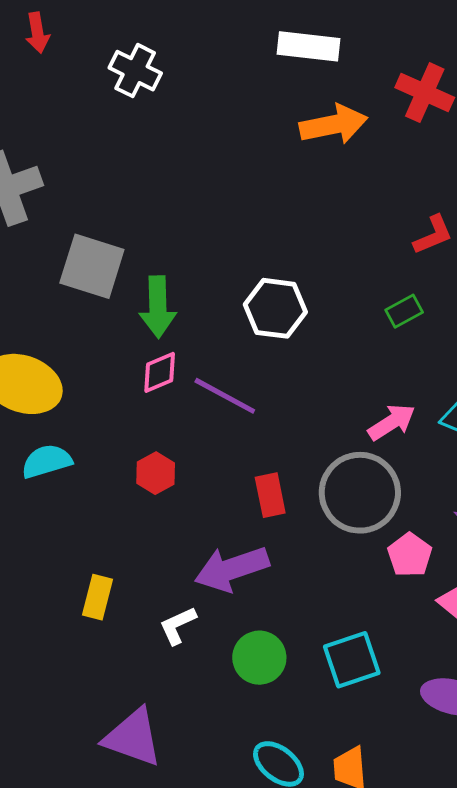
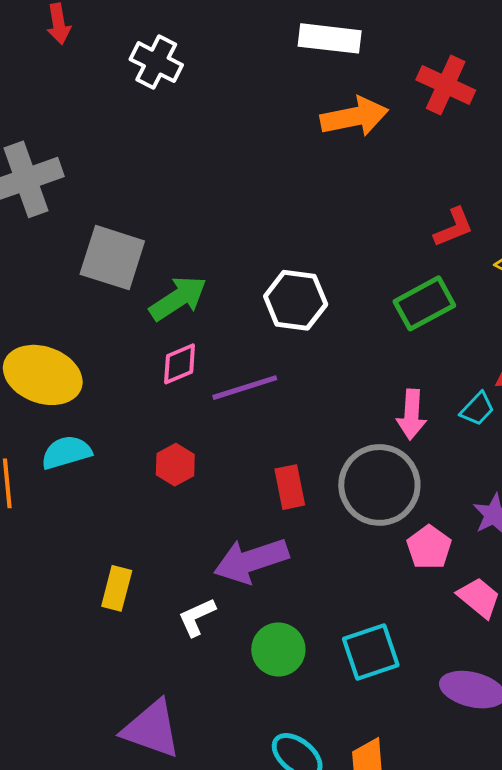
green arrow: (158, 307) -> (178, 298), turned -122
green rectangle: (404, 311) -> (424, 303), size x1.6
purple line: (225, 396) -> (245, 388), turned -46
pink arrow: (392, 422) -> (411, 415), turned 126

